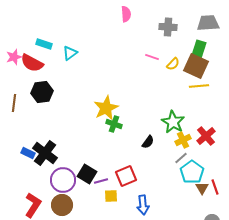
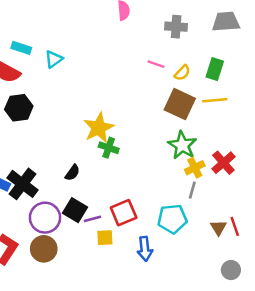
green rectangle: (199, 49) -> (215, 69), moved
brown square: (196, 66) -> (180, 104), moved
black semicircle: (148, 142) -> (72, 173), moved
gray line: (181, 158) -> (192, 190), turned -32
cyan pentagon: (192, 172) -> (172, 219), moved, turned 30

